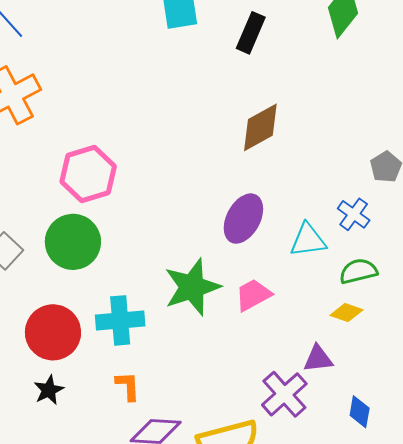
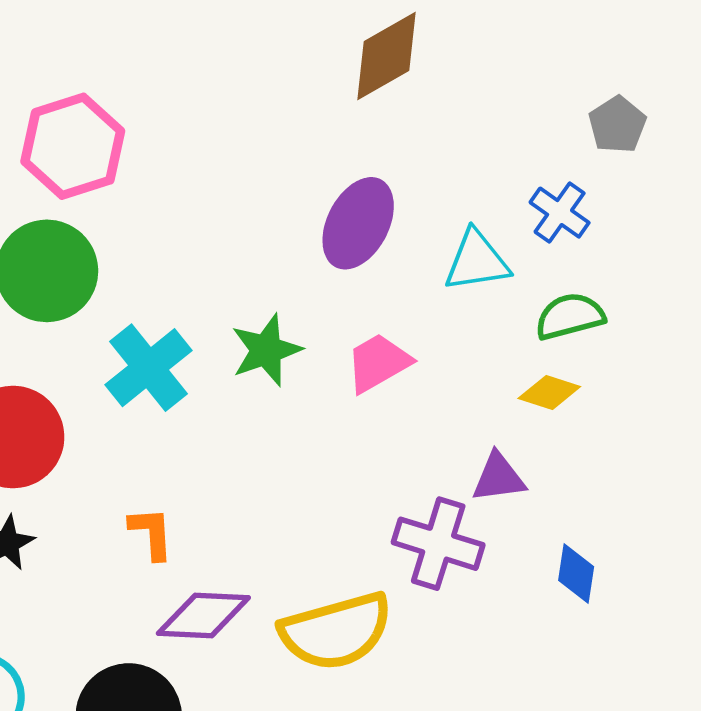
green star: (192, 287) -> (266, 350), size x0.7
cyan cross: (120, 320) -> (149, 368), moved, turned -33
purple cross: (284, 394) -> (438, 544), turned -30

